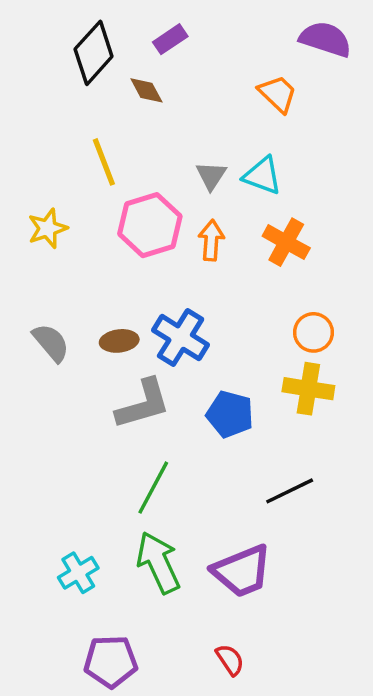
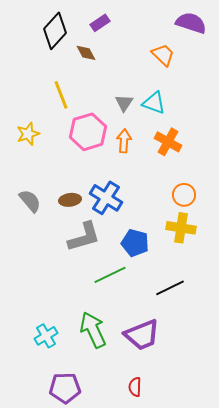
green line: (153, 488) -> (110, 275), moved, turned 36
red semicircle: (230, 660) -> (135, 387), turned -144

